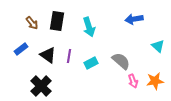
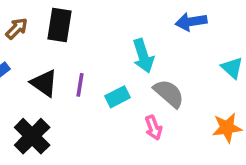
brown arrow: (32, 23) -> (17, 28), turned -96
cyan arrow: (89, 27) -> (143, 56), moved
pink arrow: (133, 81) -> (153, 128), moved

